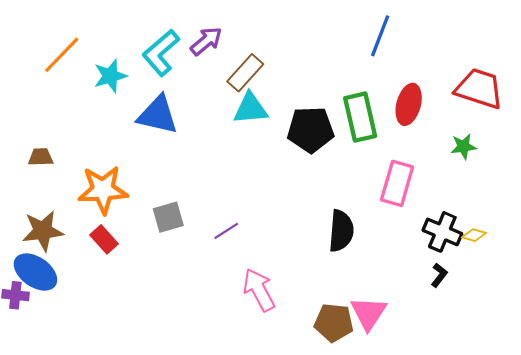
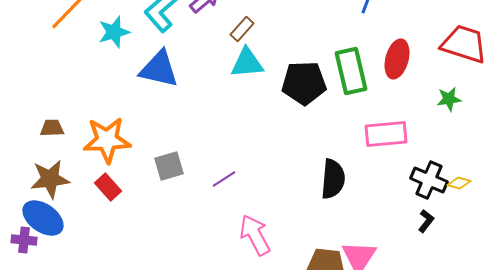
brown rectangle: (245, 73) -> (242, 29), size x0.7
brown trapezoid: (41, 157) -> (52, 128), moved
pink rectangle: (397, 183) -> (386, 134), turned 69

